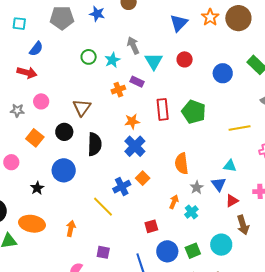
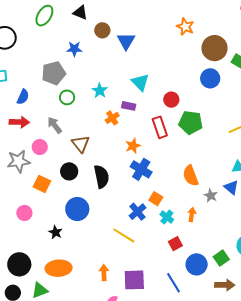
gray pentagon: (62, 18) -> (54, 73), moved
brown circle: (238, 18) -> (215, 48), moved
blue triangle: (179, 23) -> (126, 41), moved
gray arrow: (133, 45) -> (55, 125), moved
green circle: (89, 57) -> (67, 97), moved
red circle: (185, 59) -> (171, 100), moved
gray star: (17, 110) -> (19, 161), size x1.6
cyan cross: (191, 212) -> (167, 217), moved
orange arrow: (71, 228) -> (104, 273), moved
purple square: (103, 252) -> (134, 280), size x1.6

